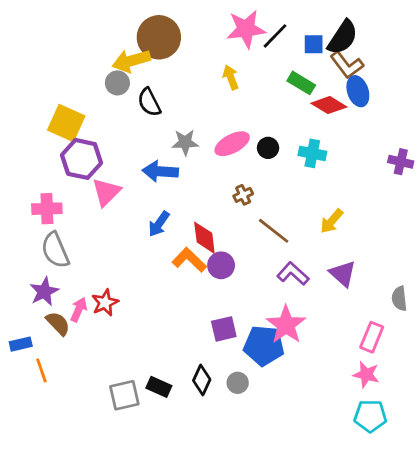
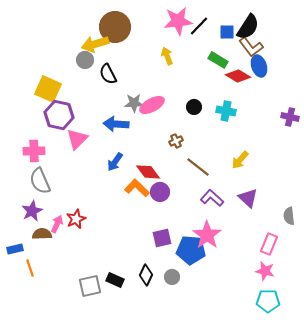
pink ellipse: (232, 144) -> (152, 105), moved
red diamond: (204, 238) -> (148, 172), turned -30
brown semicircle: (58, 323) -> (42, 234), turned -48

